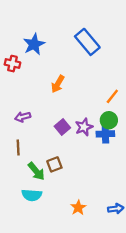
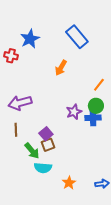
orange arrow: (58, 84) -> (61, 68), moved
purple arrow: (23, 117) -> (20, 103), size x1.6
purple square: (62, 127) -> (46, 134), moved
cyan semicircle: (32, 195) -> (43, 168), moved

